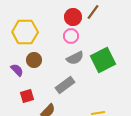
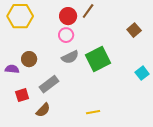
yellow hexagon: (25, 32) -> (20, 16), moved
purple semicircle: (17, 70) -> (12, 69), turned -40
gray rectangle: (65, 85) -> (49, 84), moved

